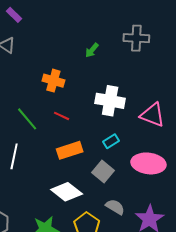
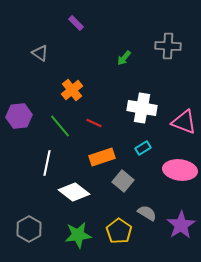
purple rectangle: (14, 15) -> (76, 23), moved
orange cross: (53, 81) -> (72, 90), moved, turned 35
gray square: (103, 172) -> (123, 181), moved
white diamond: (67, 192) -> (74, 192), moved

